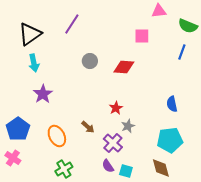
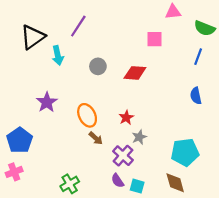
cyan arrow: (34, 63) -> (58, 55), moved
blue semicircle: (172, 104) -> (196, 96), moved
orange ellipse: (57, 136) -> (87, 115), moved
pink cross: (13, 158) -> (14, 172), turned 35

